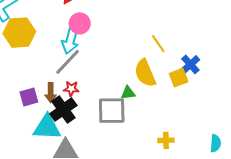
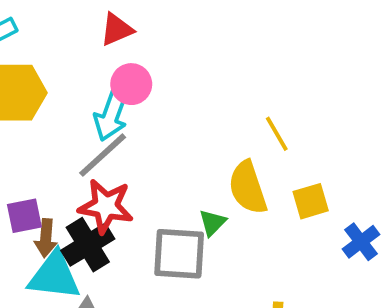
blue cross: (190, 64) -> (361, 242), moved
red star: (71, 89) -> (106, 206), size x1.8
brown arrow: (51, 93) -> (46, 238), moved
green triangle: (128, 93) -> (212, 223), turned -42

